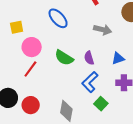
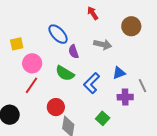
purple semicircle: (89, 58) -> (74, 52), moved
blue L-shape: (90, 82) -> (92, 83), moved
red circle: (31, 105) -> (56, 107), moved

